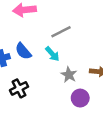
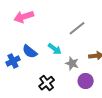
gray line: (61, 32) -> (77, 28), moved
black cross: (19, 88) -> (47, 83), moved

